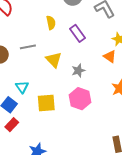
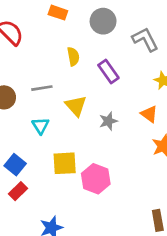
orange triangle: (110, 56) -> (149, 114), moved
cyan triangle: (22, 87) -> (40, 126), moved
pink hexagon: (80, 99) -> (96, 179), moved

